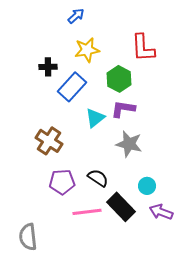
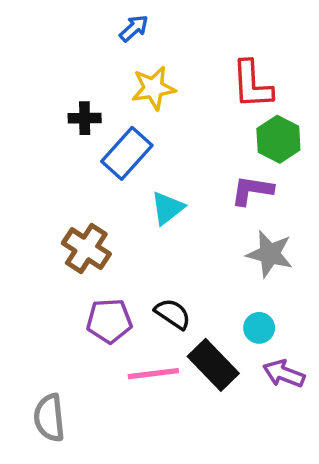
green hexagon: (119, 79) -> (278, 139), moved
purple L-shape: (123, 109) -> (252, 190), moved
gray star: (129, 144) -> (270, 254), moved

